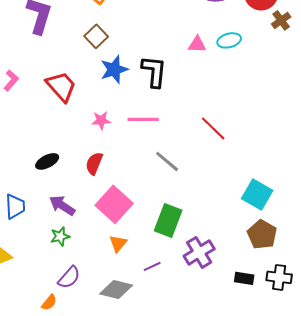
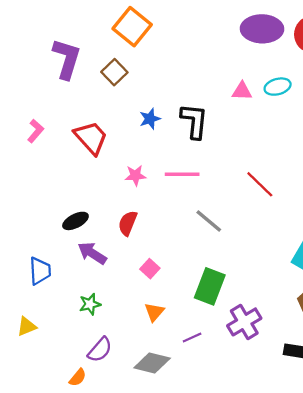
brown square: (96, 36) -> (114, 72), moved
blue star: (114, 69) -> (150, 119), size x0.7
pink square: (114, 204) -> (150, 269), size x0.5
purple arrow: (62, 205) -> (92, 253), moved

